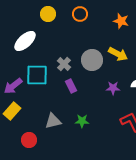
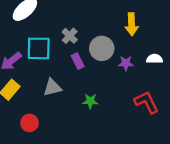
yellow arrow: (118, 54) -> (132, 24), turned 60
gray circle: (92, 60) -> (102, 48), moved
gray triangle: (53, 121) -> (52, 87), moved

